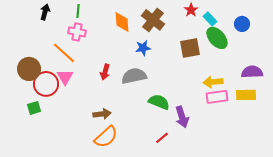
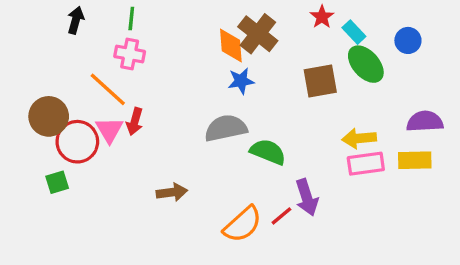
orange diamond: (122, 22) -> (231, 46), moved
red arrow: (105, 72) -> (135, 121), moved
green semicircle: (159, 102) -> (268, 152), moved
orange semicircle: (106, 137) -> (243, 224), moved
red line: (162, 138) -> (281, 216), moved

